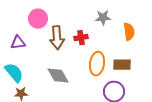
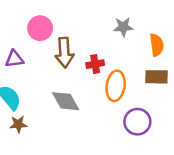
red cross: (81, 38) -> (95, 64), moved
brown rectangle: (122, 65) -> (157, 77), moved

